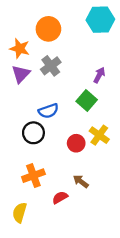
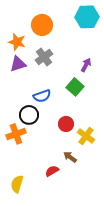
purple triangle: (21, 74) -> (18, 64), turned 30
yellow cross: (99, 135) -> (86, 136), moved
orange cross: (33, 176) -> (16, 134), moved

